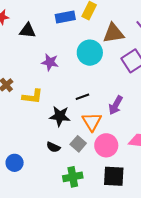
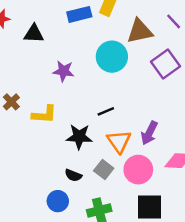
purple arrow: (116, 105) -> (149, 133), moved
blue circle: (15, 163) -> (58, 201), moved

